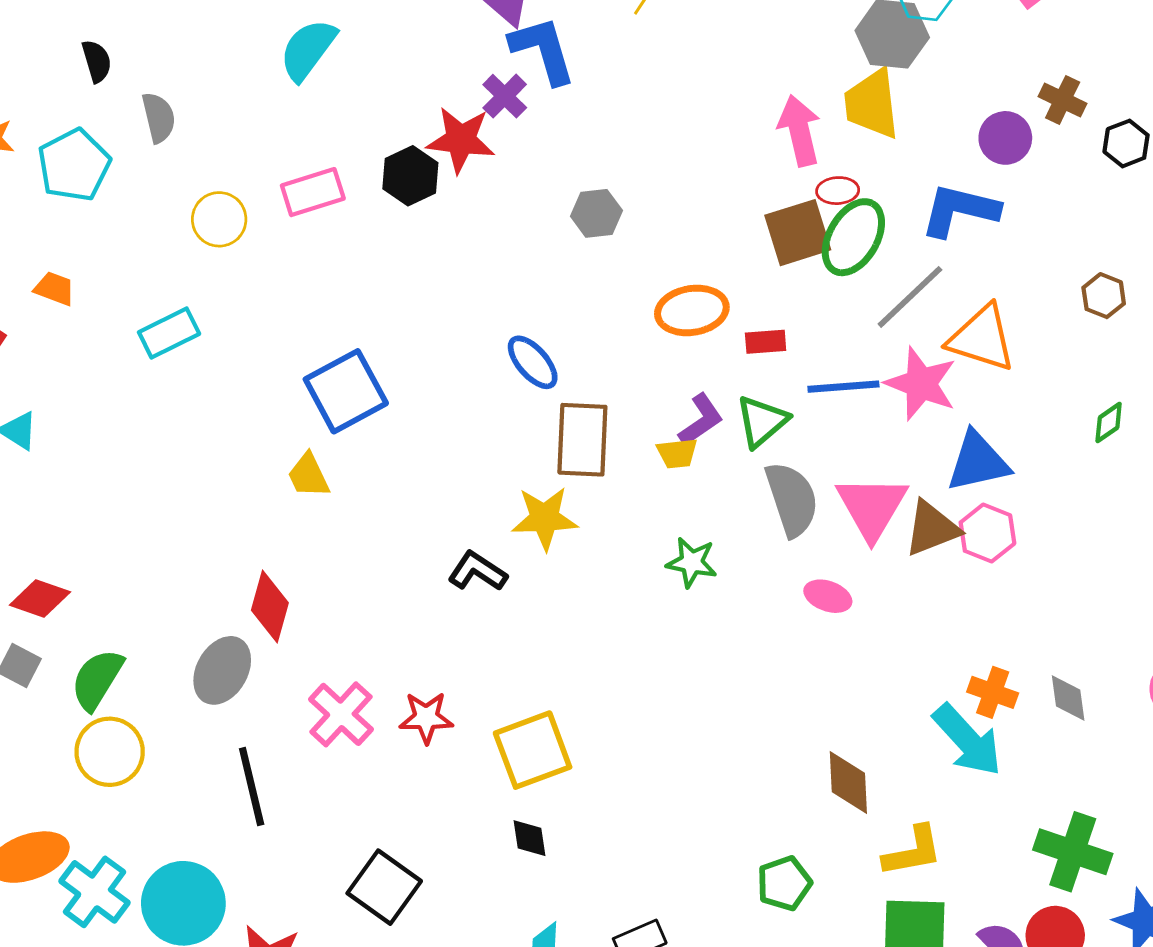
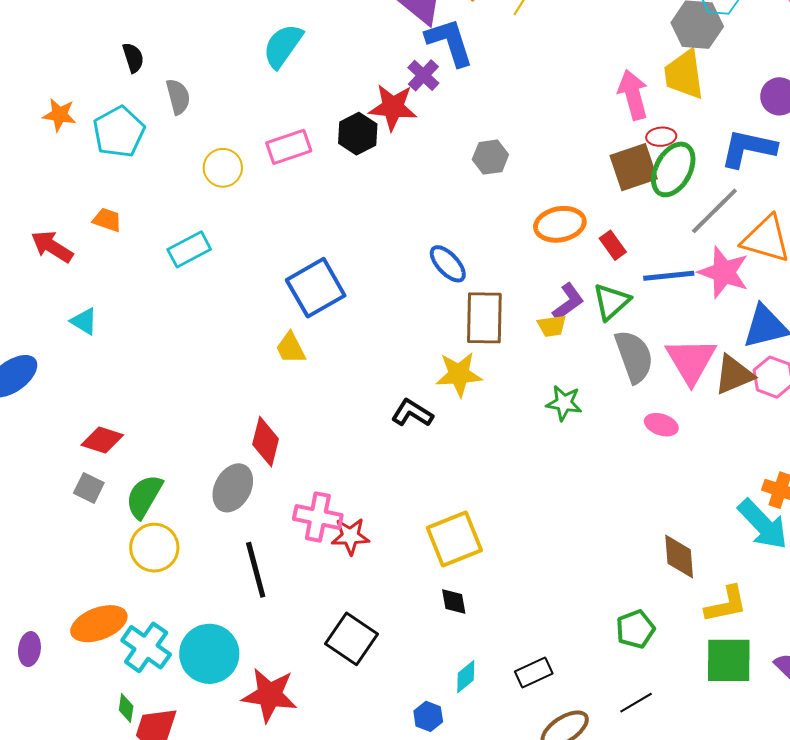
red rectangle: (766, 342) -> (613, 245), turned 60
pink cross: (341, 714) -> (318, 517), turned -30
red star: (426, 718) -> (350, 536), moved

